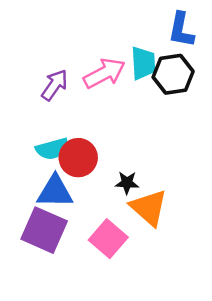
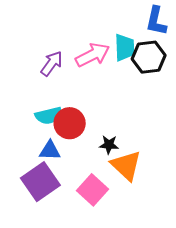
blue triangle: (55, 192) -> (50, 150), size x0.7
purple square: (44, 230) -> (40, 182), turned 30

